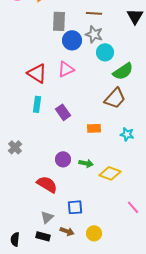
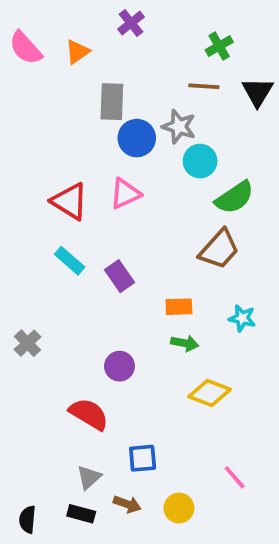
brown line: (94, 13) -> (204, 86), moved
cyan rectangle: (37, 104) -> (70, 261), turned -56
green arrow: (86, 163) -> (185, 343), moved
pink line: (133, 207) -> (235, 477), moved

